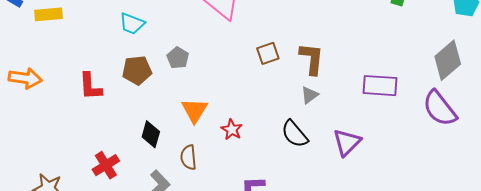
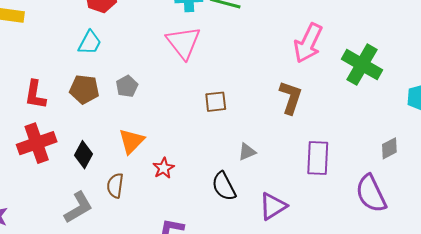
cyan trapezoid: (132, 24) -> (90, 43), turned -96
brown L-shape: (312, 59) -> (291, 97), moved
gray diamond: (448, 60) -> (389, 148), size x0.6
purple rectangle: (380, 86) -> (318, 158), turned 76
red cross: (106, 165) -> (37, 143), moved, size x1.4

